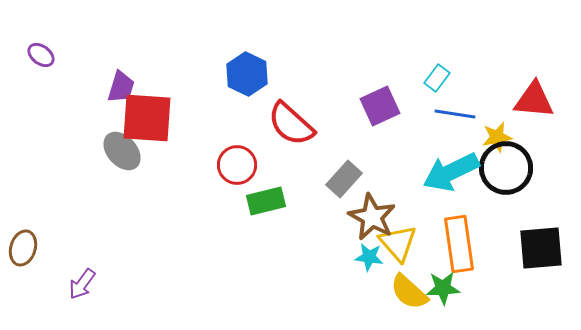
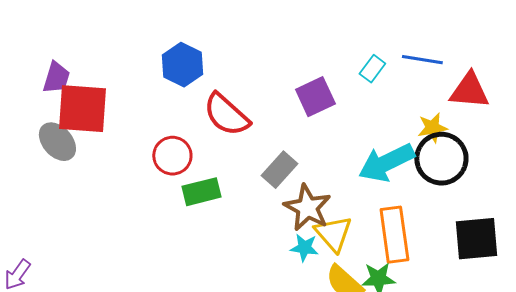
blue line: (455, 114) -> (422, 60), moved

